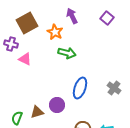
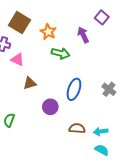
purple arrow: (72, 16) -> (83, 35), moved
brown square: (27, 23) -> (19, 23), turned -30
brown triangle: (37, 112) -> (30, 83), moved

